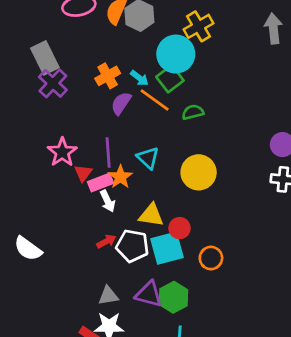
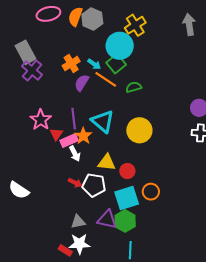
cyan triangle: (148, 158) -> (103, 121), size x1.4
red arrow: (106, 241) -> (75, 183), turned 56
cyan square: (167, 248) -> (127, 198), moved

